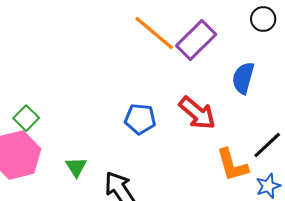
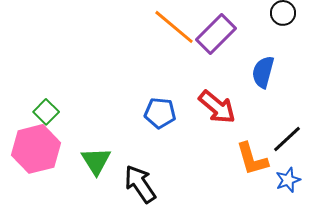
green triangle: (76, 167) -> (96, 161), size x1.4

